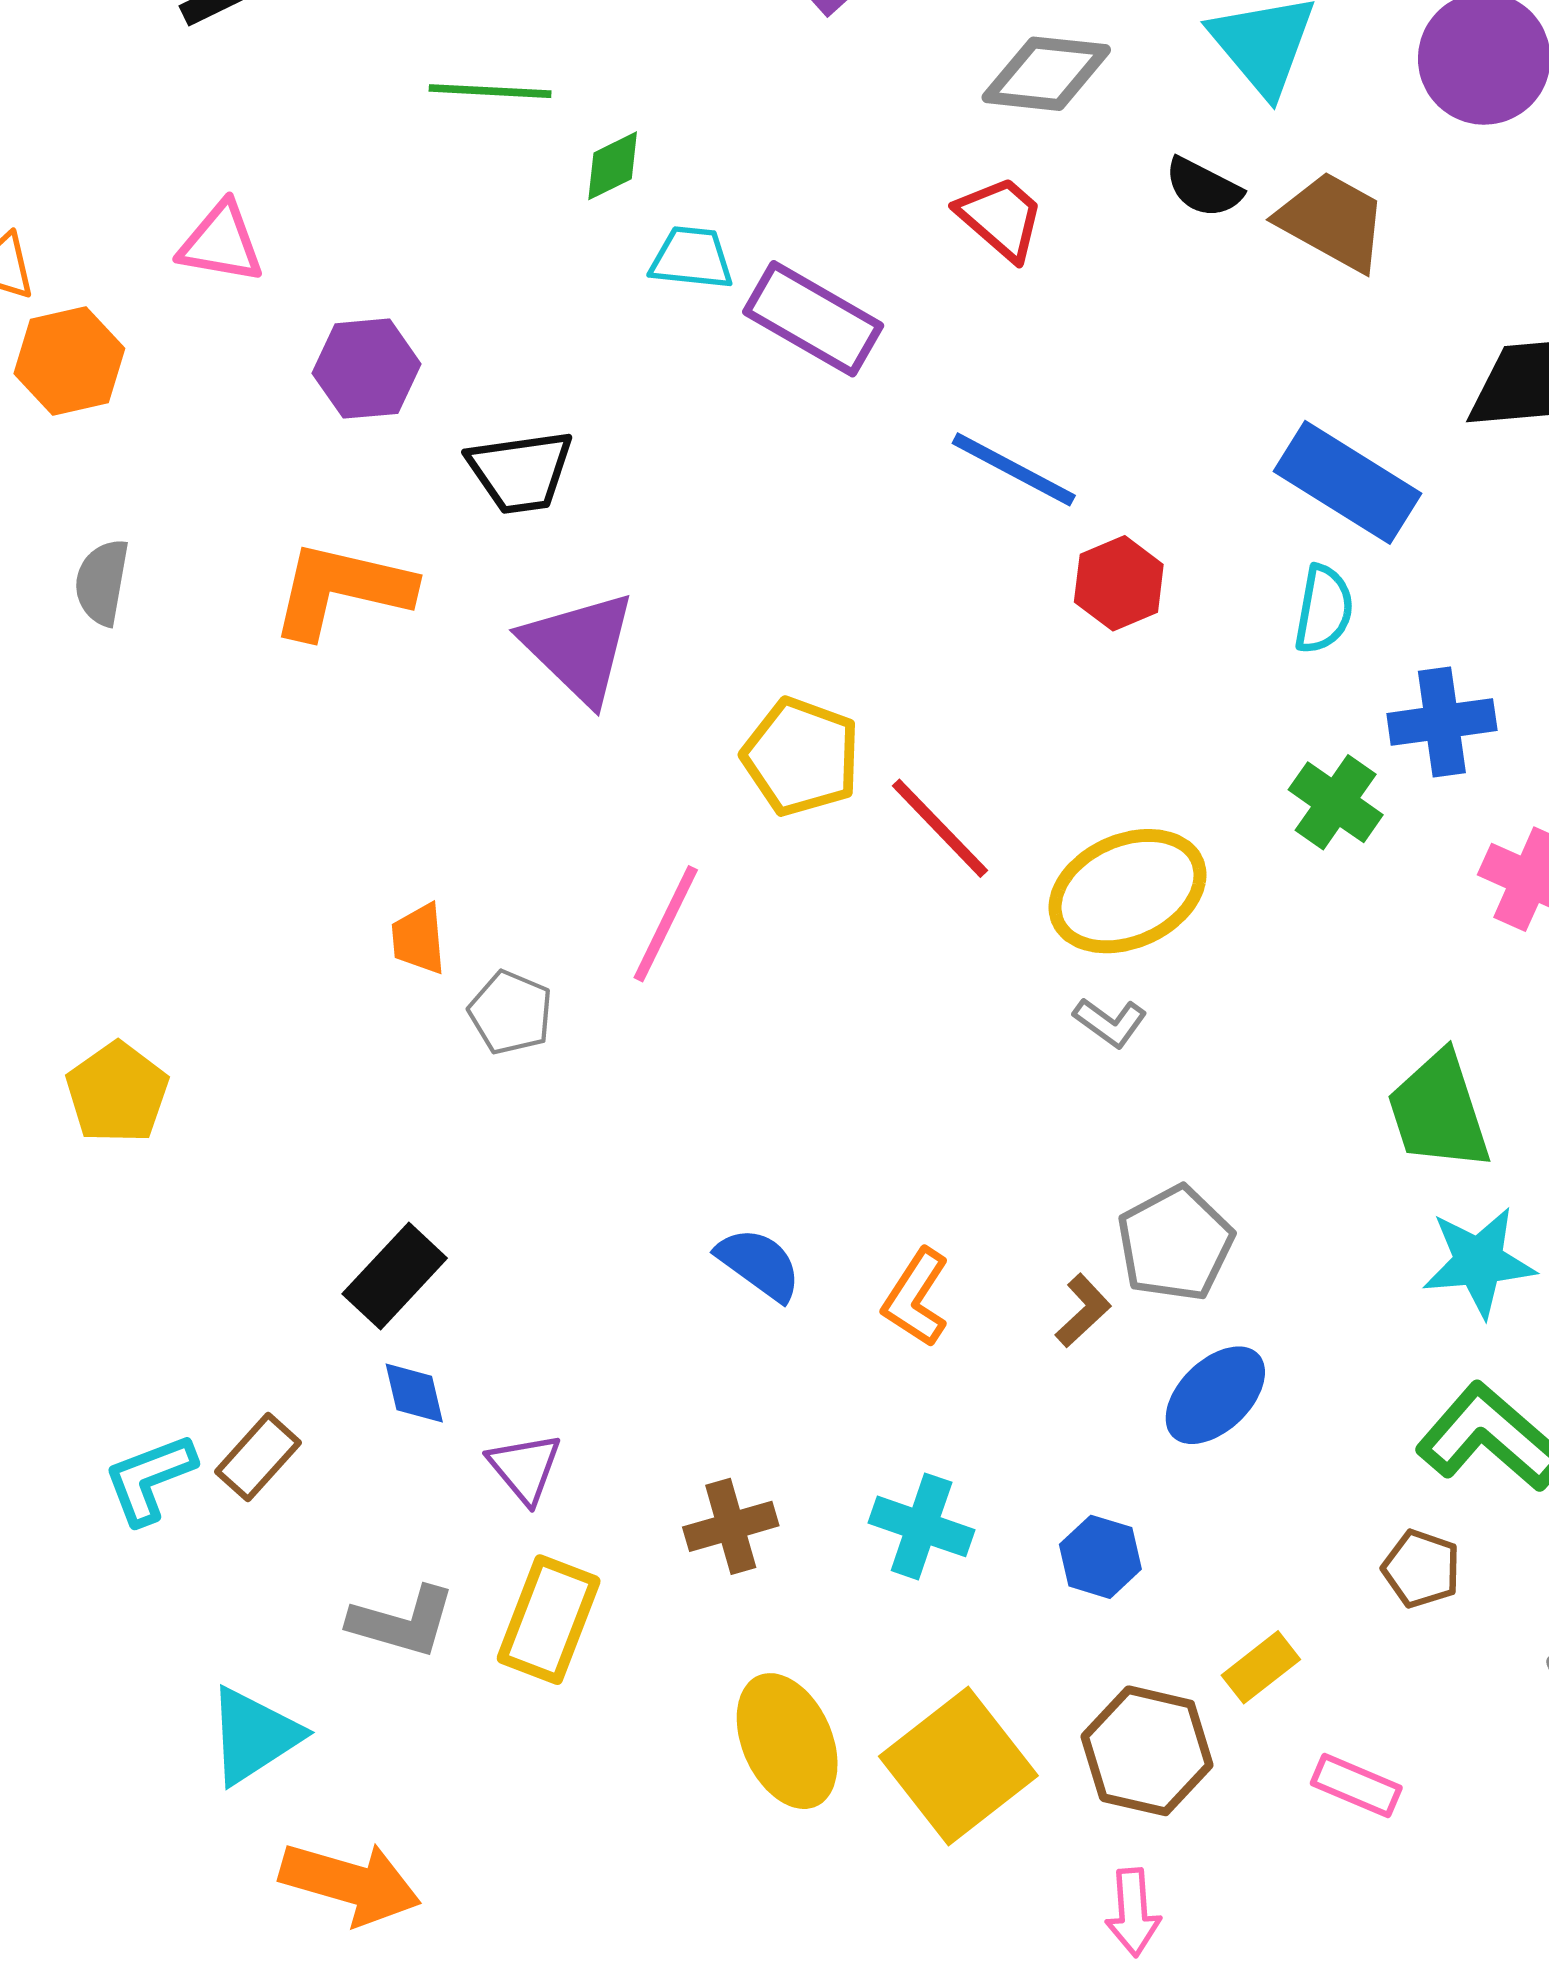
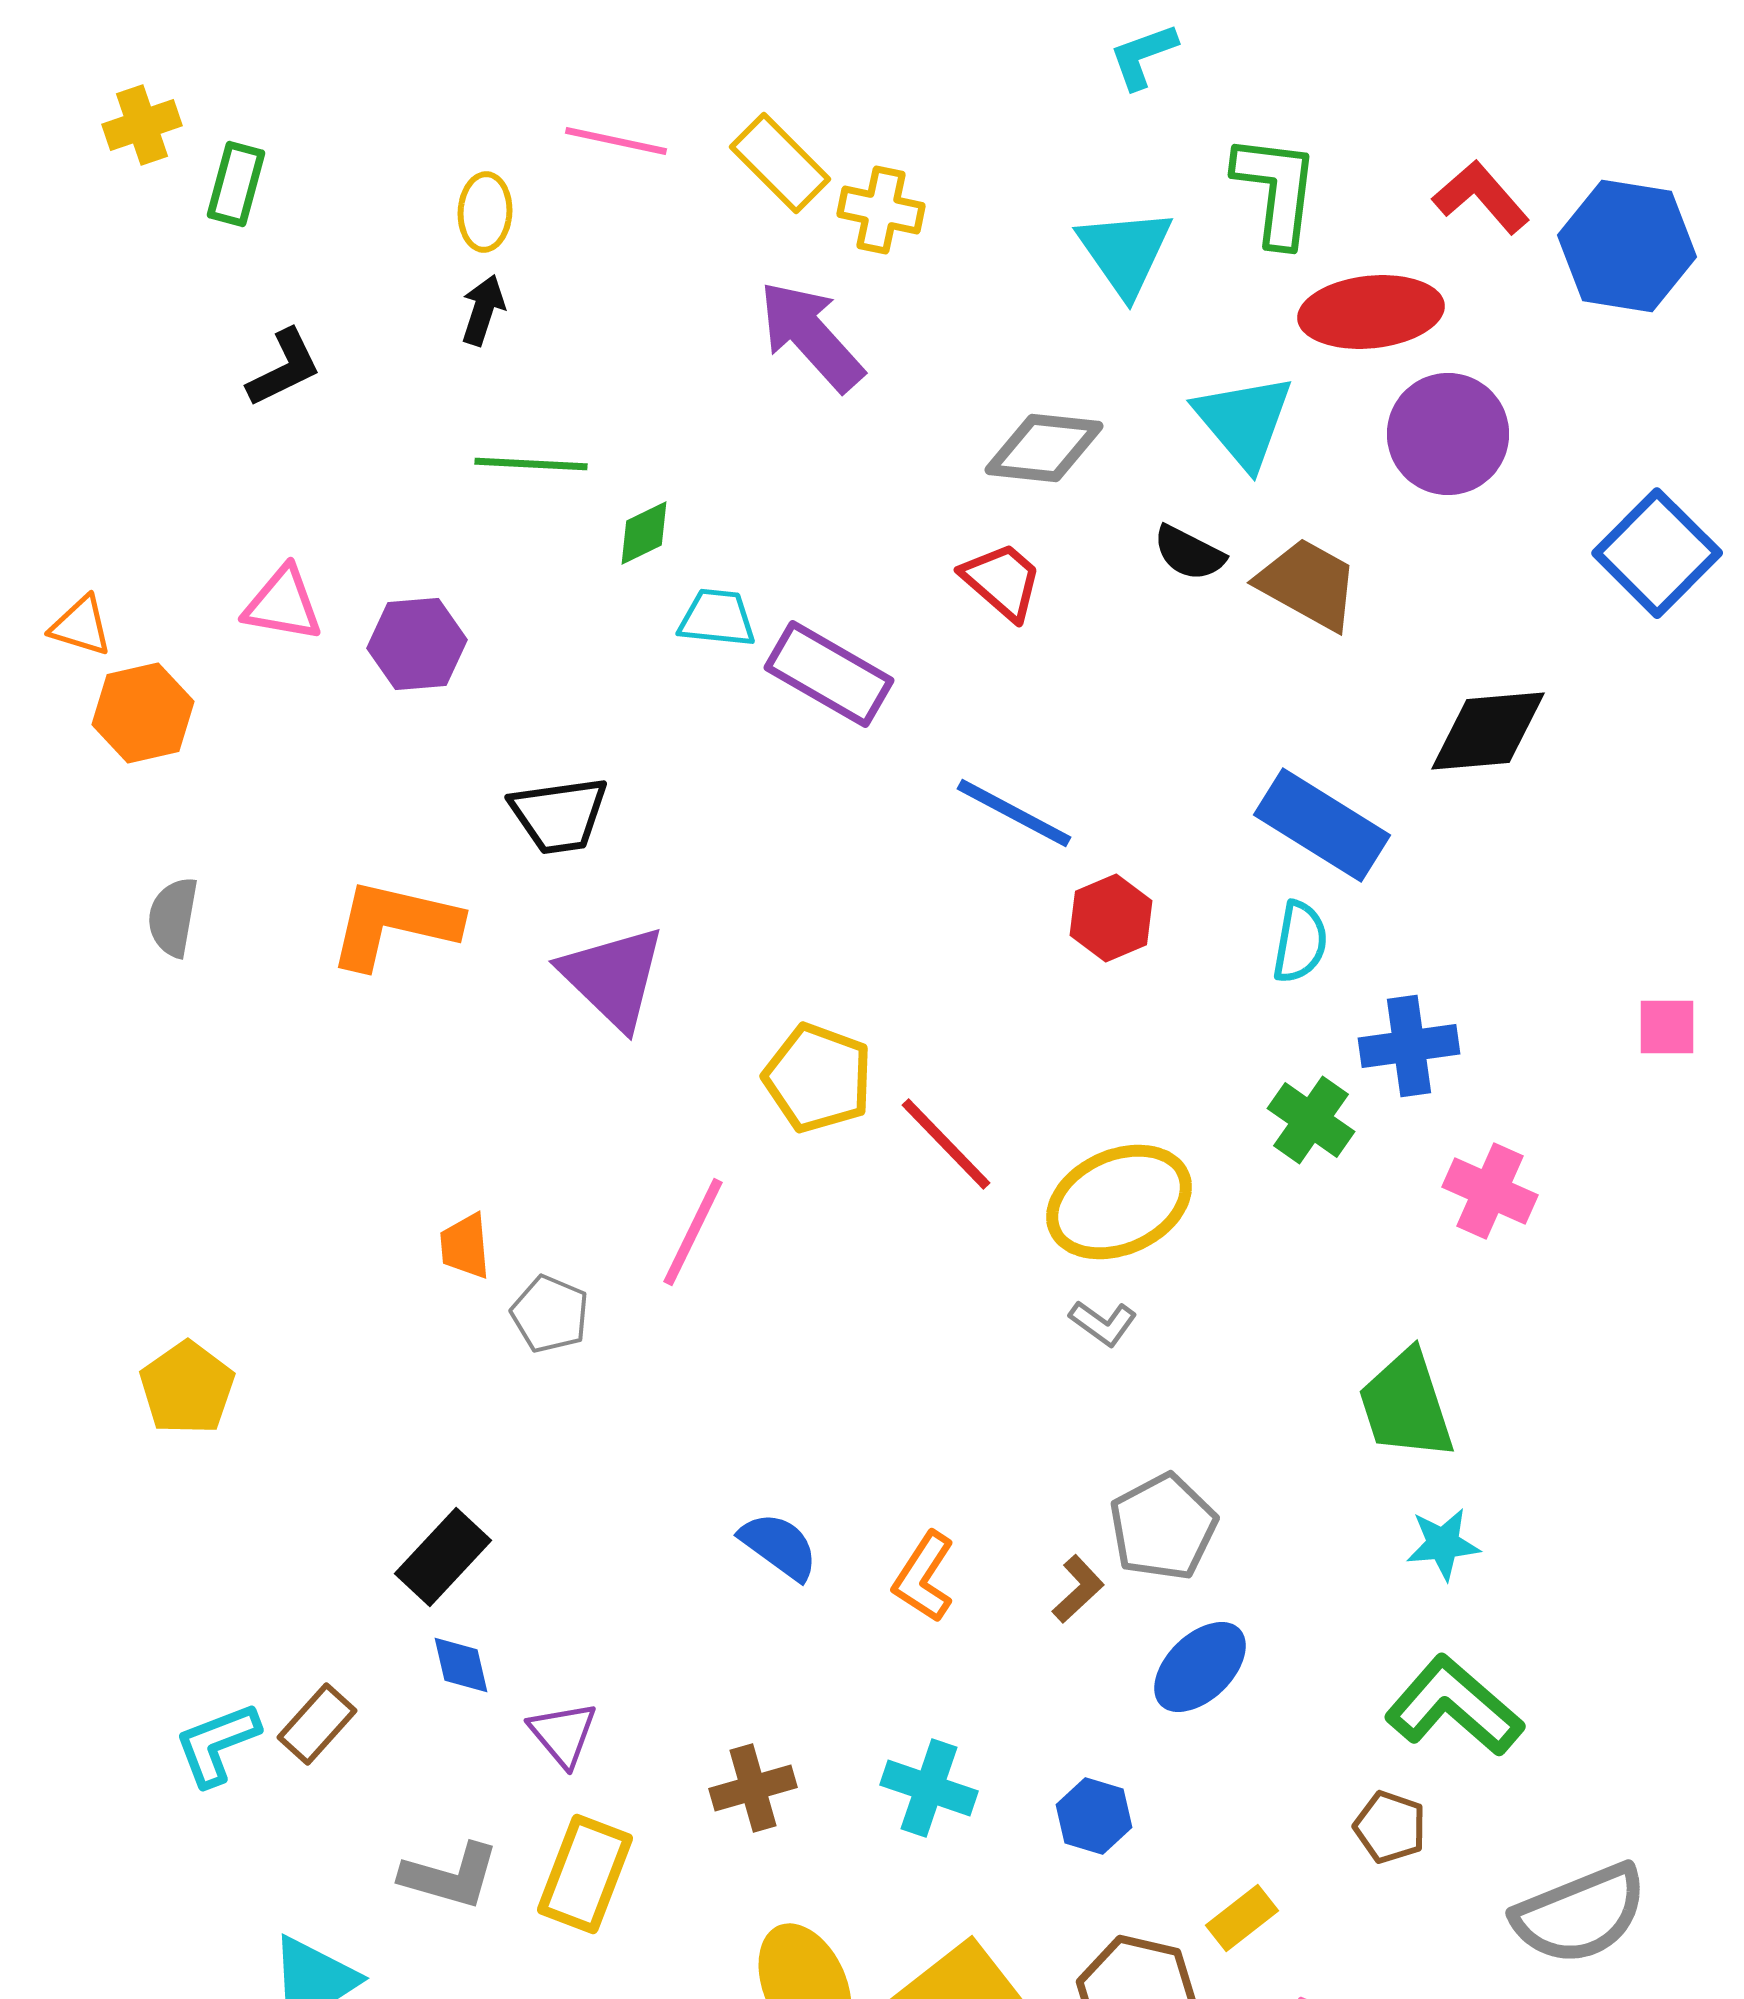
purple hexagon: (366, 369) -> (417, 644), moved
cyan star: (1479, 1262) -> (1443, 1544), size x0.7

